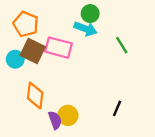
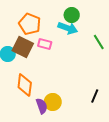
orange pentagon: (26, 24) -> (30, 24), moved
pink rectangle: (59, 48) -> (45, 44), size x0.6

